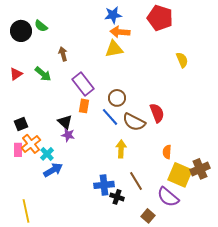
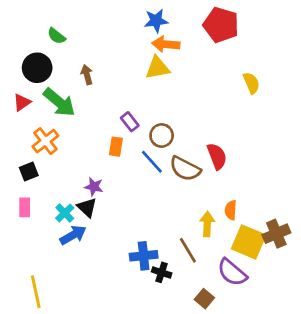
black circle: (21, 31) -> (37, 68), moved
green arrow: (43, 74) -> (59, 102), size x1.4
purple rectangle: (83, 84) -> (130, 122), moved, size x0.6
black triangle: (65, 122) -> (87, 207), moved
orange cross: (31, 144) -> (45, 141), moved
yellow arrow: (121, 149) -> (207, 224), moved

